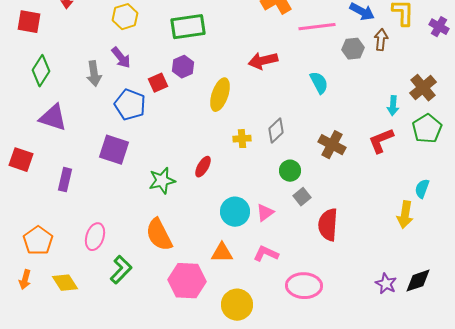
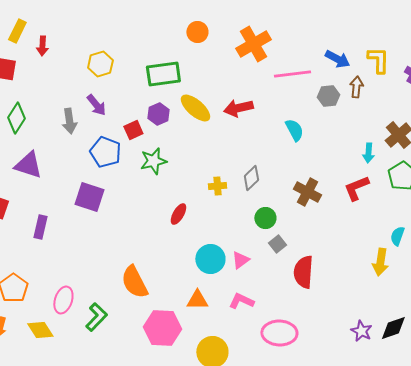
yellow ellipse: (220, 95) -> (195, 108), moved, turned -68
green star: (162, 181) -> (153, 161), moved
pink ellipse: (95, 237) -> (63, 300), moved

